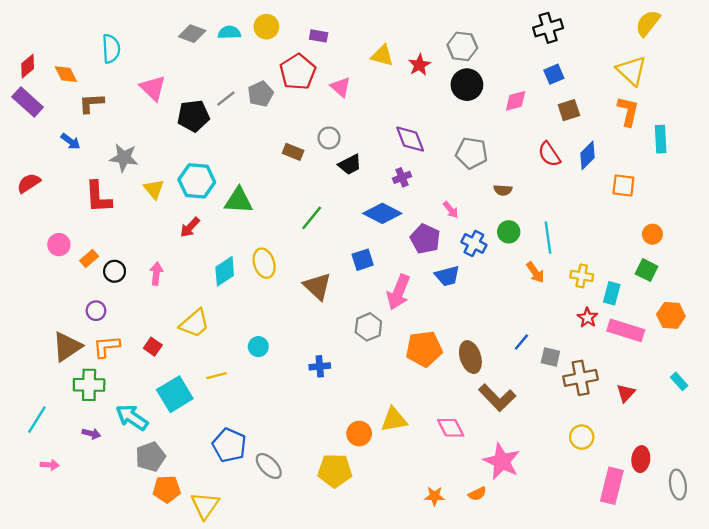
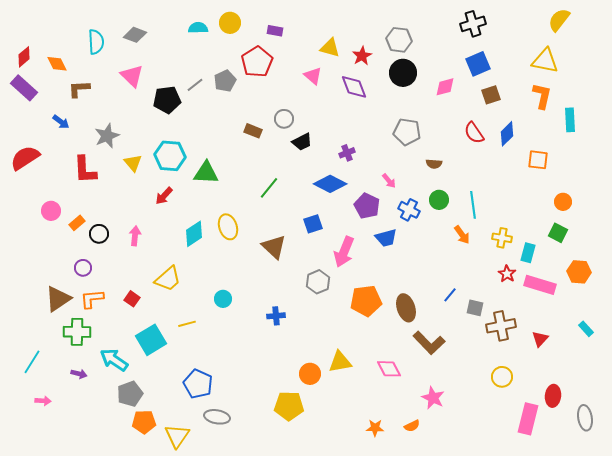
gray diamond: (192, 34) -> (135, 35), moved
yellow triangle: (632, 71) -> (545, 61), turned -32
blue square: (554, 74) -> (478, 64), size x1.4
pink triangle: (341, 87) -> (313, 76), moved
purple diamond: (410, 139) -> (354, 87), moved
gray star: (124, 158) -> (107, 136), turned -30
red semicircle: (29, 183) -> (25, 158), size x1.4
pink star: (502, 461) -> (433, 398), size x0.7
gray ellipse: (269, 466) -> (217, 417), moved, turned -35

